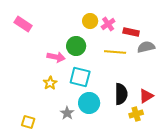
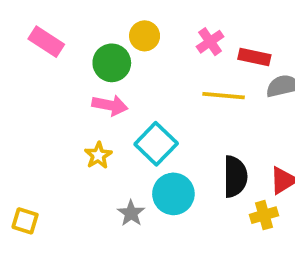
yellow circle: (90, 21) -> (145, 36), moved
green circle: (76, 46) -> (112, 63), moved
cyan square: (80, 77) -> (156, 144), turned 30
yellow square: (28, 122) -> (25, 221), moved

